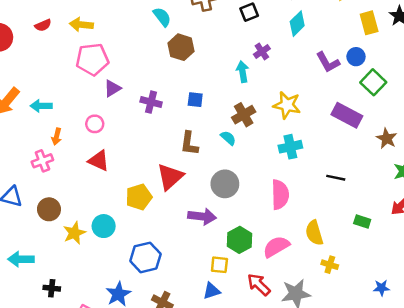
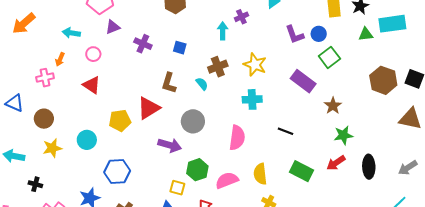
cyan arrow: (41, 106) -> (71, 33), moved
green rectangle: (362, 222) -> (301, 171), size x1.6
yellow star: (74, 233) -> (52, 148), moved

